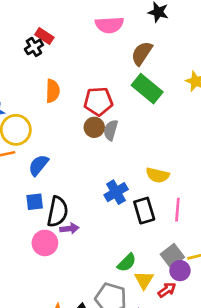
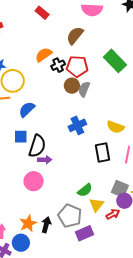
black cross: (34, 47) -> (58, 65), moved
brown semicircle: (142, 53) -> (75, 35), moved
orange semicircle: (53, 91) -> (44, 55), turned -132
blue cross: (116, 192) -> (77, 125), moved
pink circle: (45, 243) -> (34, 181), moved
gray square: (172, 256) -> (120, 189), turned -36

